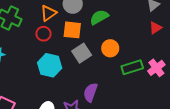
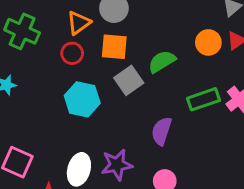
green semicircle: (99, 17) -> (162, 61), moved
orange circle: (110, 48) -> (208, 42), moved
purple semicircle: (90, 92) -> (162, 131), moved

